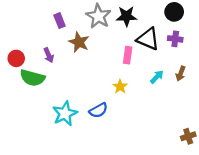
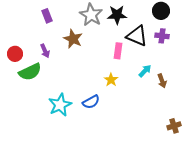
purple rectangle: (59, 21) -> (47, 16), moved
brown arrow: (181, 74) -> (162, 81), moved, turned -40
green semicircle: (32, 78) -> (30, 72), turned -40

